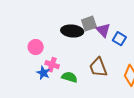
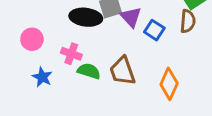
pink cross: (52, 65) -> (71, 54), moved
green semicircle: (69, 77) -> (89, 71), moved

